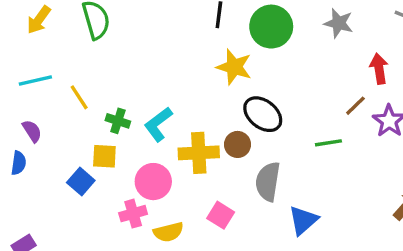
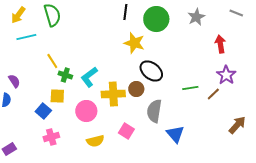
gray star: (339, 23) -> (196, 17), turned 30
cyan line: (35, 80) -> (26, 37), moved
yellow line: (79, 97) -> (52, 61), moved
brown line: (355, 106) -> (213, 94), moved
pink cross: (133, 214) -> (51, 137), moved
blue triangle: (303, 220) -> (175, 134), turned -30

